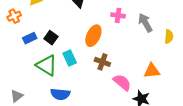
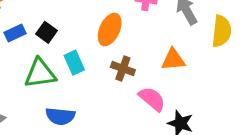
yellow semicircle: (169, 37) -> (221, 31), size x1.5
green triangle: (47, 65) -> (40, 73), turned -40
orange triangle: (152, 71) -> (173, 60), moved

